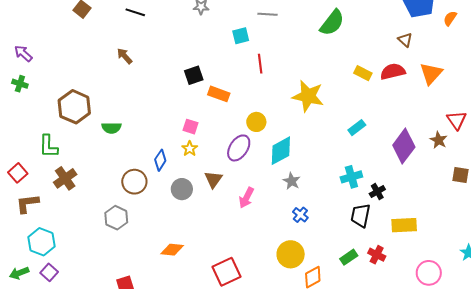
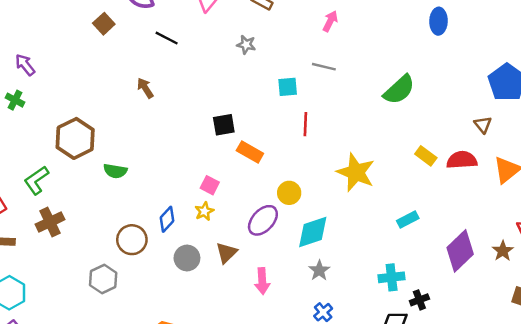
green L-shape: (48, 146) -> (36, 180), turned 45
pink arrow: (246, 198) -> (262, 281), turned -40

